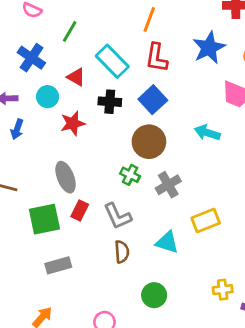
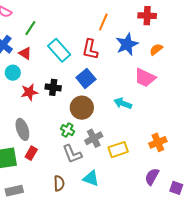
orange line: (149, 19) -> (103, 22), moved
red triangle: (76, 77) -> (25, 53), moved
black cross: (110, 102) -> (53, 87), moved
gray L-shape: (118, 216) -> (72, 154), moved
yellow rectangle: (206, 221) -> (118, 150), moved

